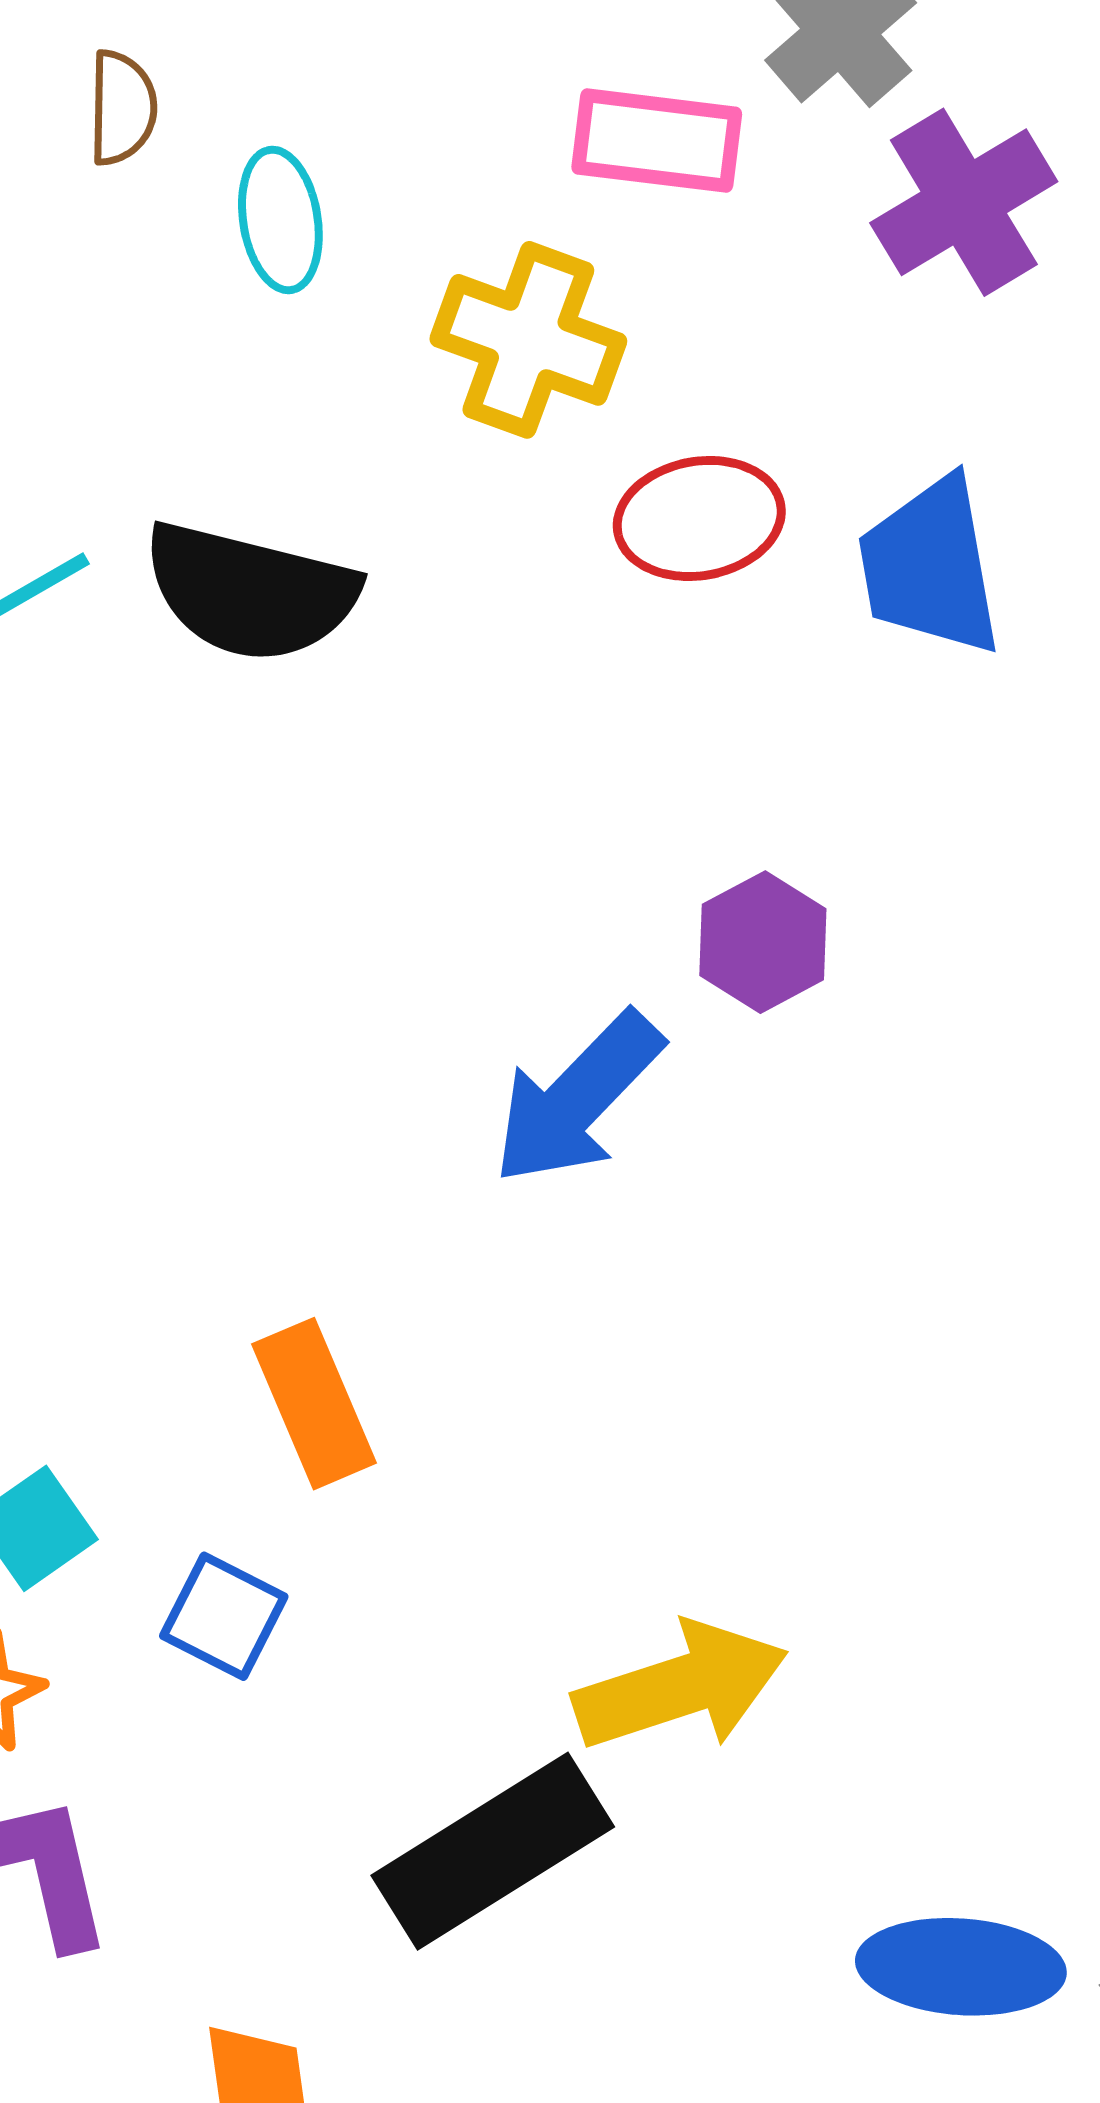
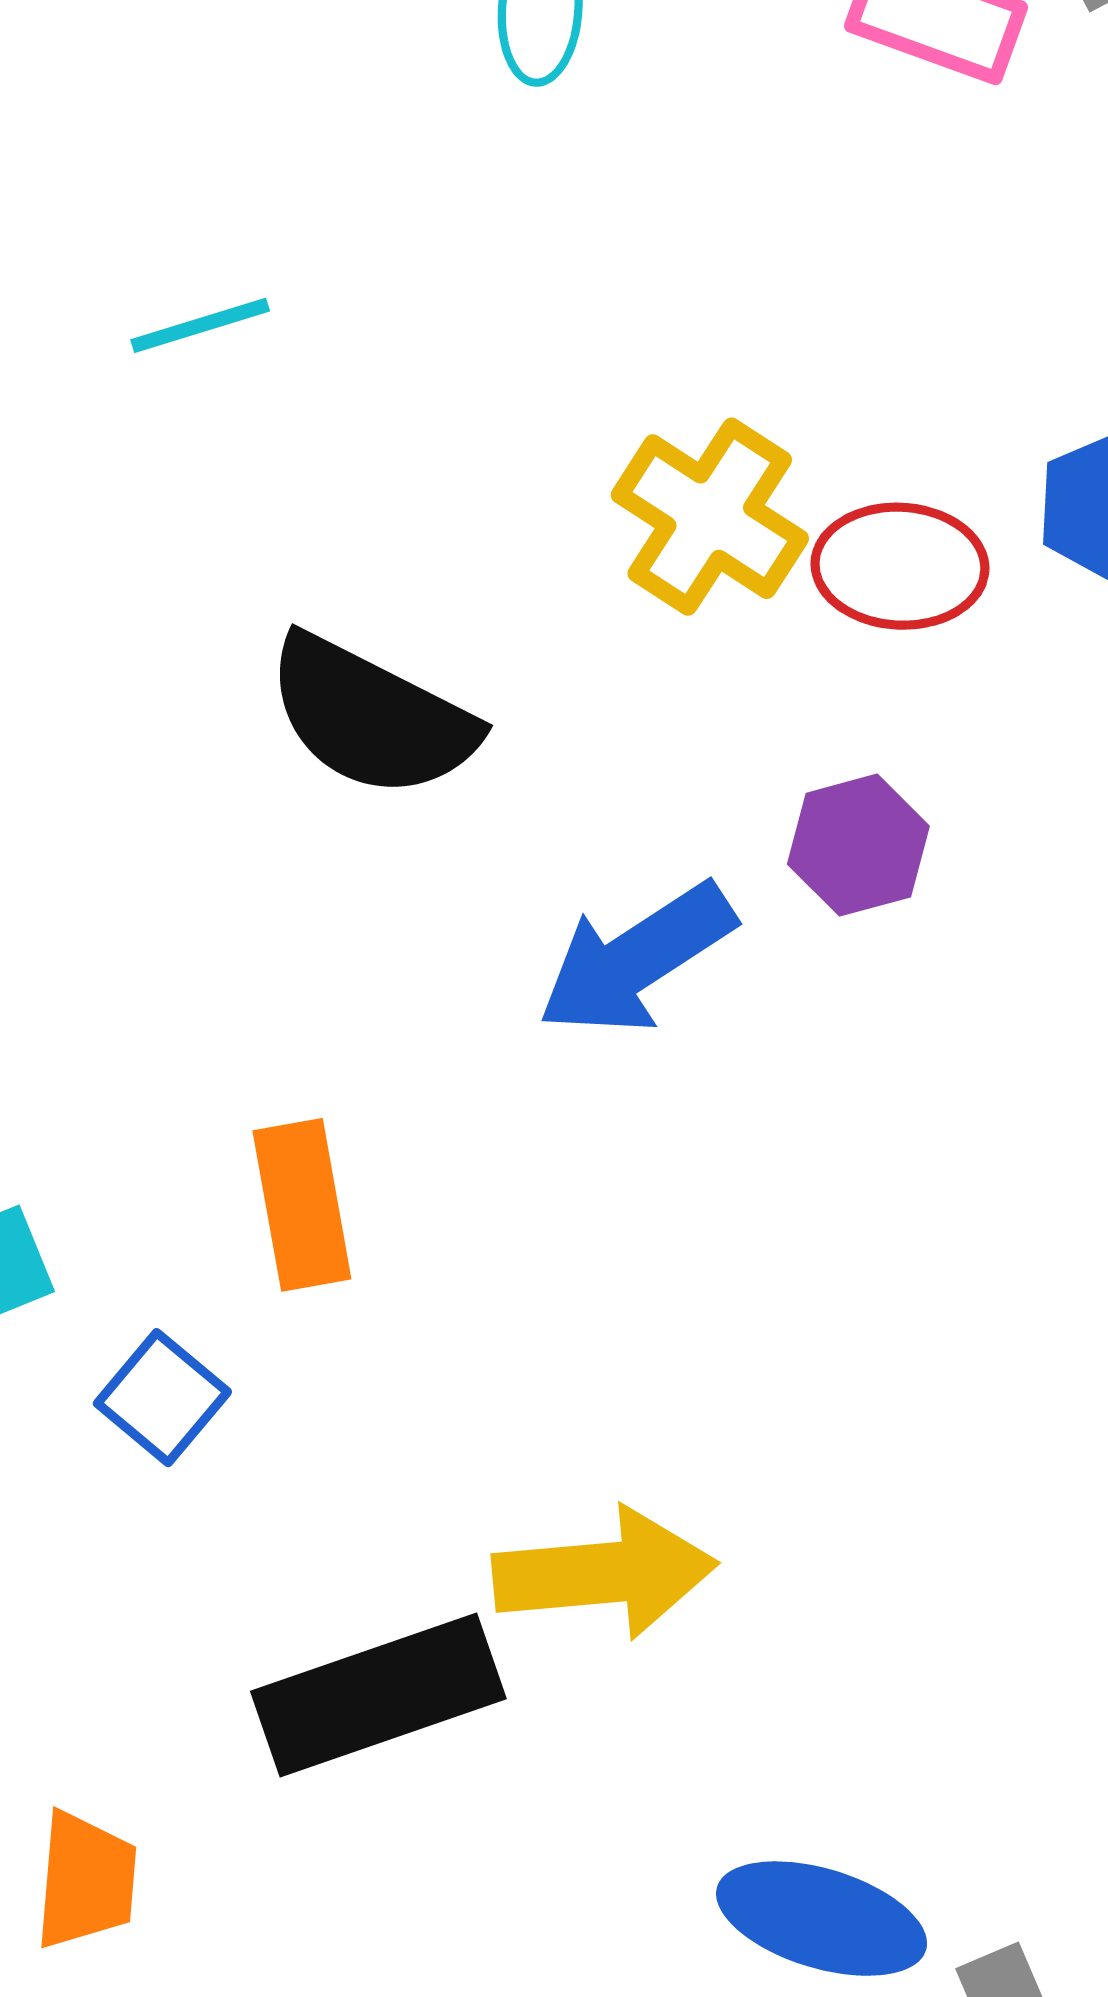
yellow cross: (528, 340) -> (710, 517), moved
red ellipse: (699, 518) -> (900, 566), moved
black semicircle: (250, 592) -> (371, 717), moved

